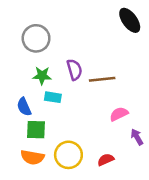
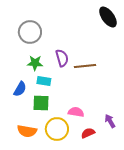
blue semicircle: (24, 107) -> (20, 89), turned -126
pink semicircle: (119, 114) -> (76, 112), moved, turned 35
green square: (36, 130) -> (41, 103), moved
purple arrow: (137, 137) -> (110, 121), moved

